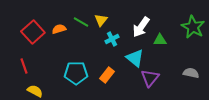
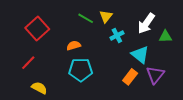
orange semicircle: (59, 29) -> (74, 46), moved
red line: (24, 66) -> (28, 63), turned 63
orange rectangle: (107, 75) -> (130, 77), moved

